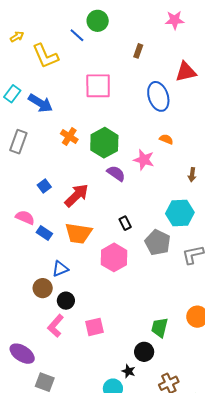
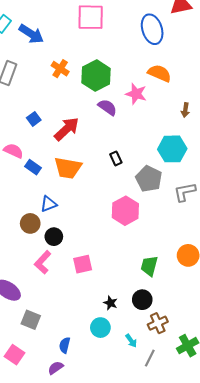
orange semicircle: (166, 139) -> (160, 73), size x1.6
pink hexagon: (114, 257) -> (125, 211), moved
black circle: (144, 352) -> (142, 300), moved
black star: (129, 371) -> (111, 303), moved

